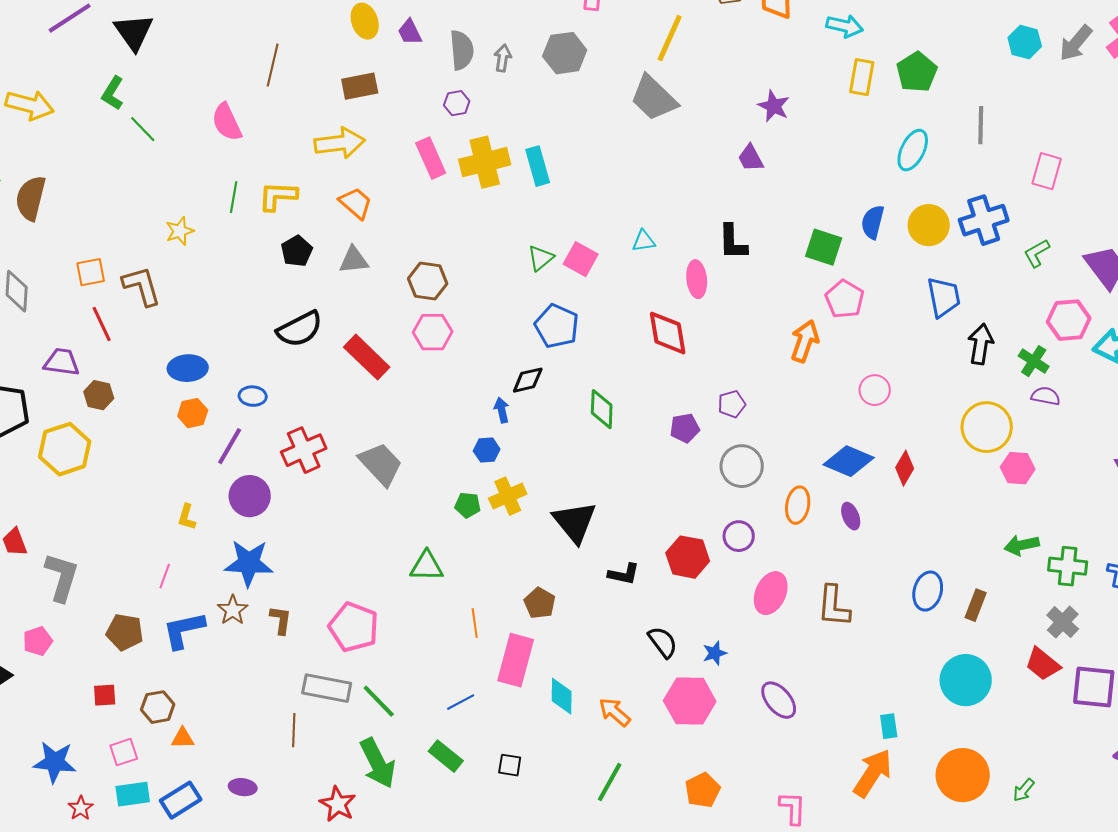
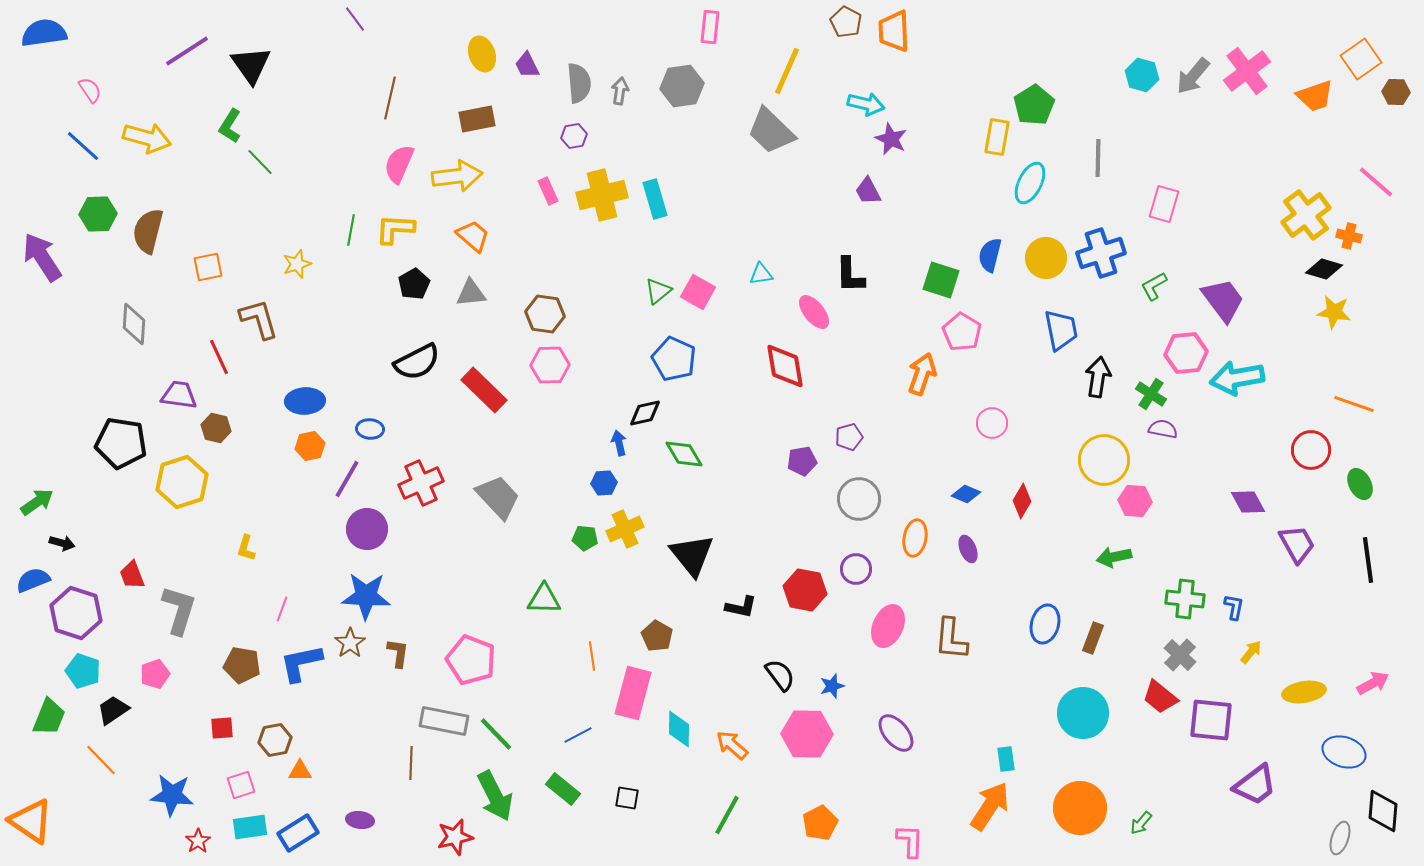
cyan arrow: (845, 26) -> (866, 104), moved
yellow rectangle: (862, 77) -> (997, 137), moved
pink semicircle: (227, 122) -> (399, 164), moved, turned 48
pink rectangle: (431, 158) -> (548, 191), size x0.7
orange square: (91, 272) -> (208, 267), moved
pink ellipse: (697, 279) -> (814, 312), turned -33
green diamond: (602, 409) -> (684, 454), moved, turned -33
blue diamond: (849, 461) -> (966, 494), size x0.6
yellow L-shape: (187, 517) -> (246, 548), moved
green arrow: (1022, 545) -> (1114, 557), moved
red star: (338, 804) -> (455, 837), turned 30

